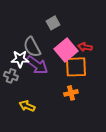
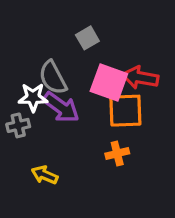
red arrow: (85, 47) -> (140, 78), size x1.5
pink square: (66, 50) -> (109, 83), turned -30
gray cross: (11, 76) -> (18, 125), turned -32

